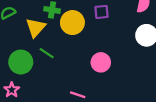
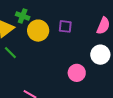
pink circle: (101, 62) -> (77, 73), moved

